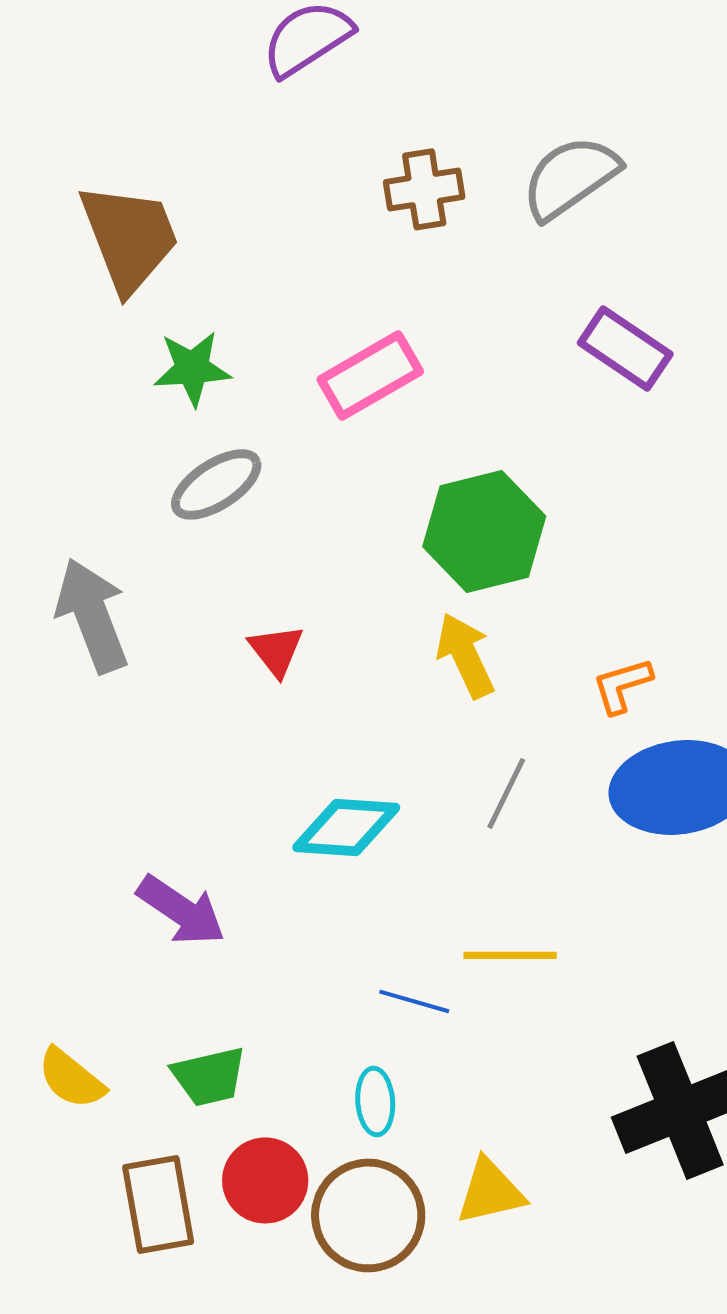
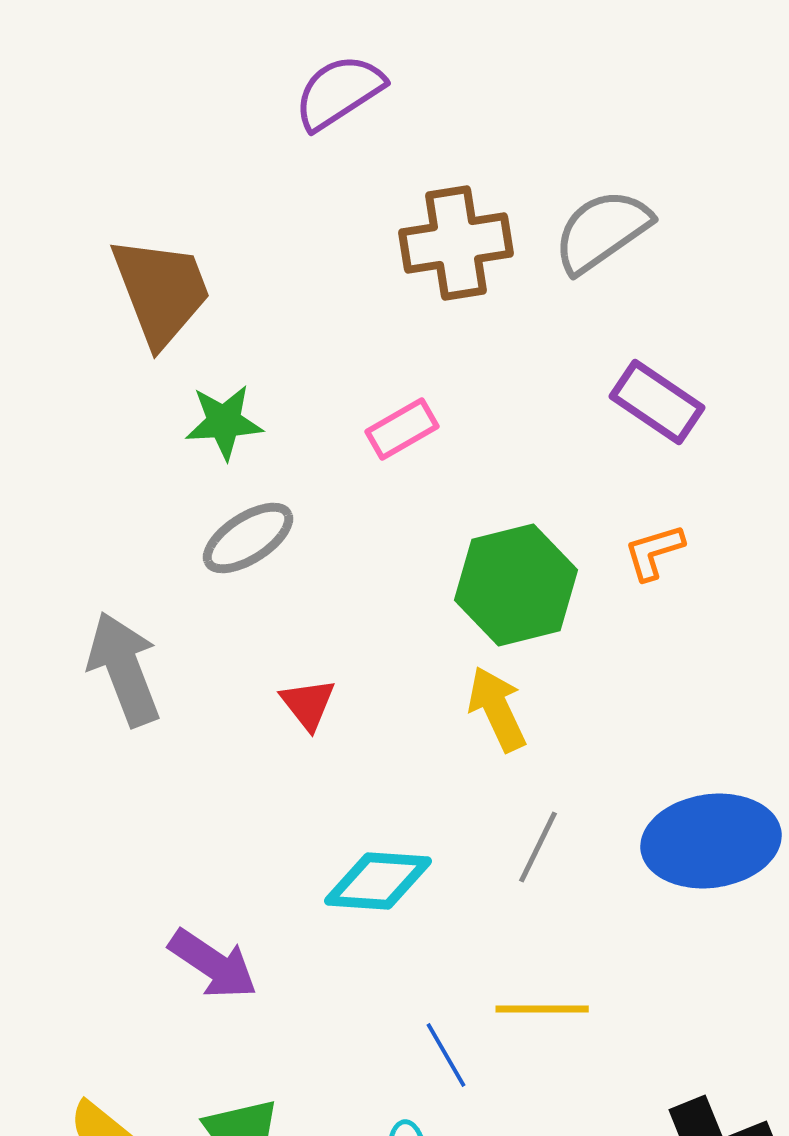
brown cross: (424, 189) -> (456, 243), size x1.4
pink rectangle: (370, 375) -> (402, 429), size x0.7
orange L-shape: (622, 685) -> (654, 552), moved
blue line: (414, 1001) -> (446, 1055), turned 44

